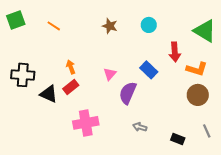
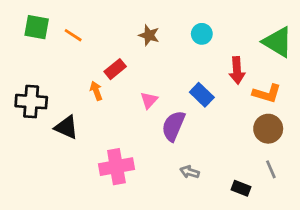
green square: (16, 20) -> (37, 27), moved, turned 30
red rectangle: (71, 87) -> (115, 69), moved
gray line: (207, 131) -> (271, 169), moved

